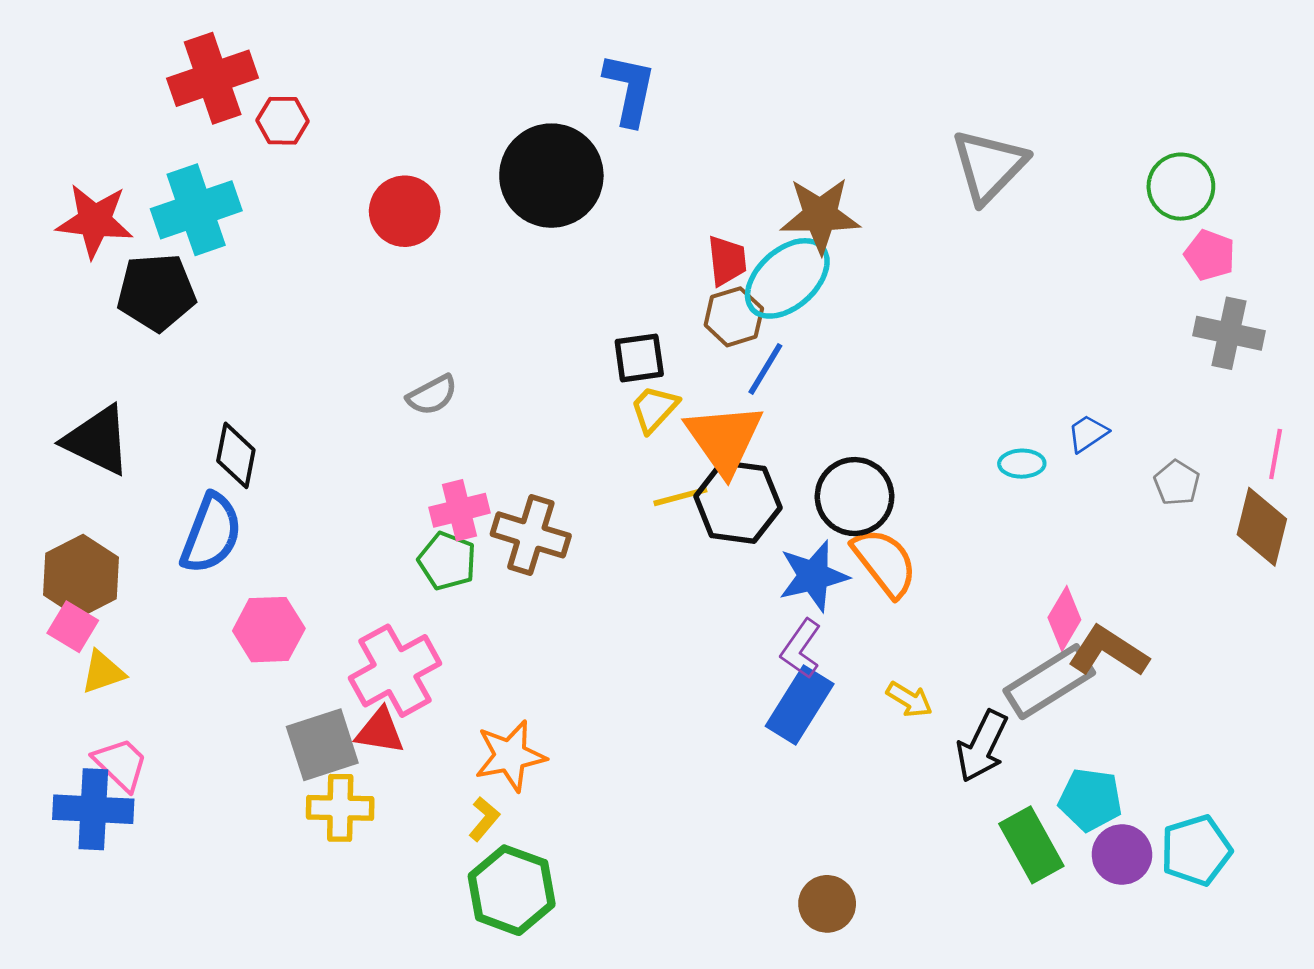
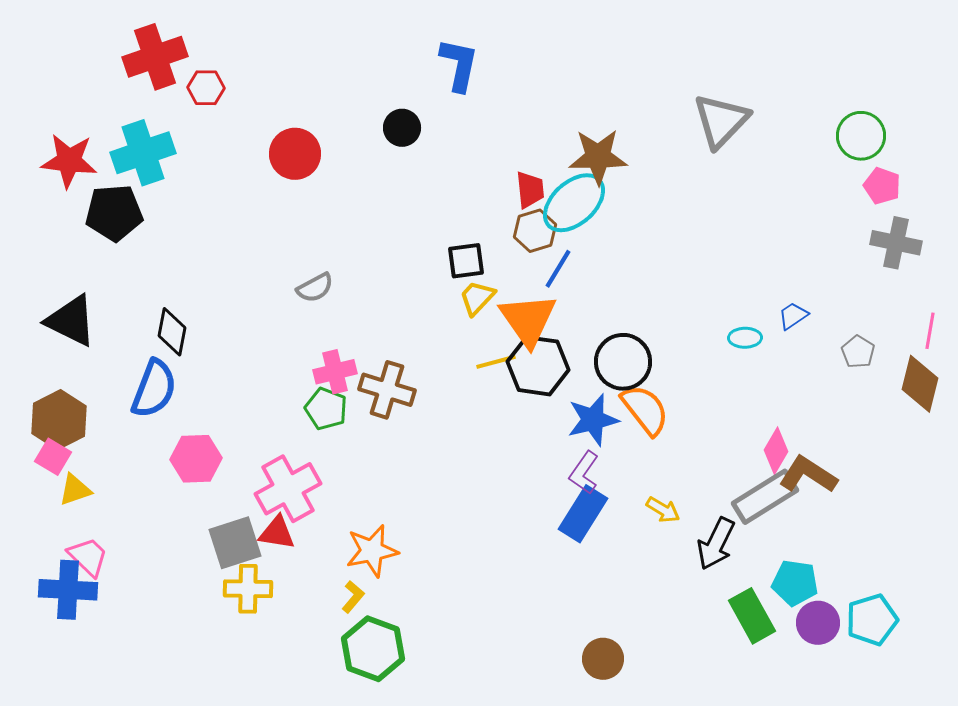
black circle: (551, 176) -> (402, 128), size x0.5

